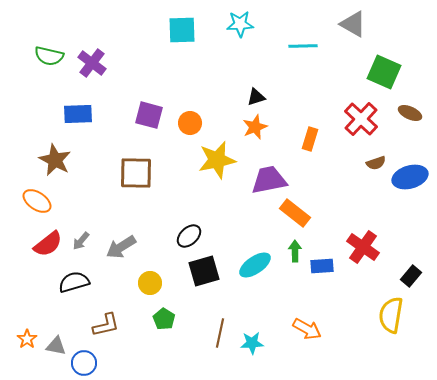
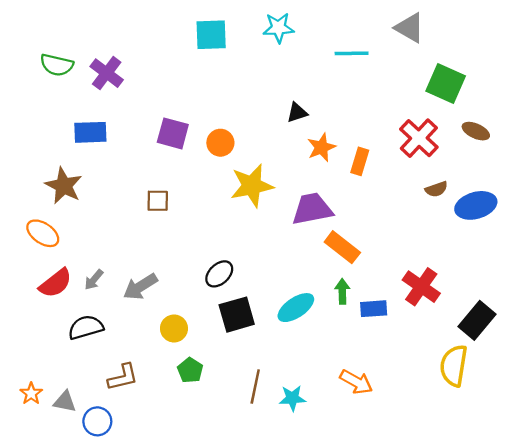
orange star: (255, 127) -> (321, 147), moved
brown square: (136, 173) -> (158, 201), size x0.6
black rectangle: (411, 276) -> (477, 320), size x1.5

